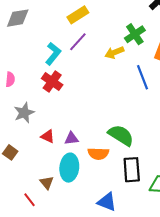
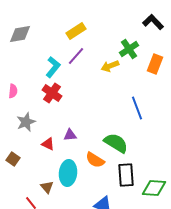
blue line: (142, 77) -> (137, 108), moved
purple triangle: (71, 138) -> (70, 135), moved
orange semicircle: (98, 154) -> (95, 160), turned 30

